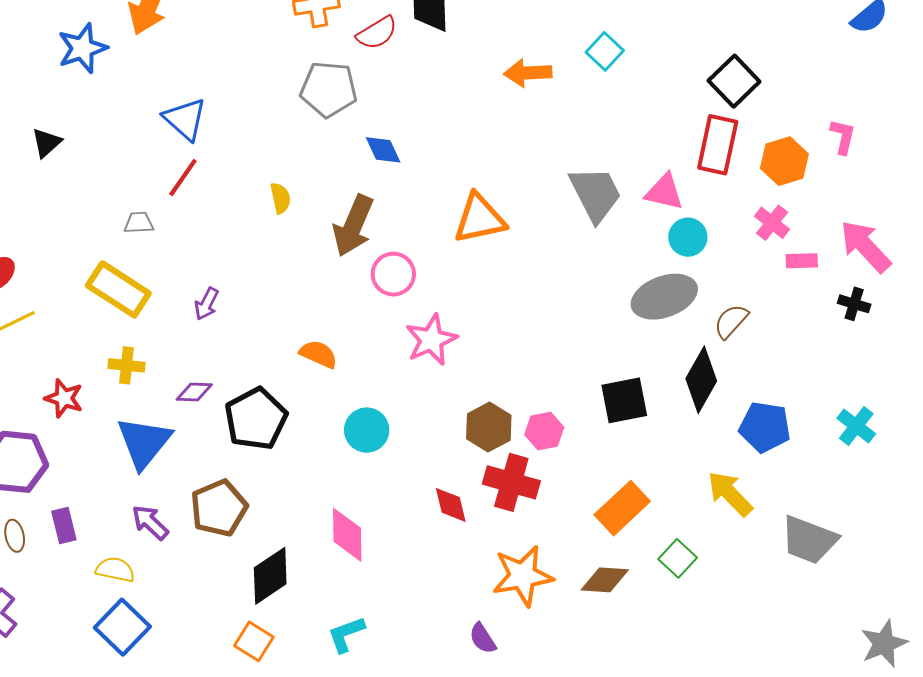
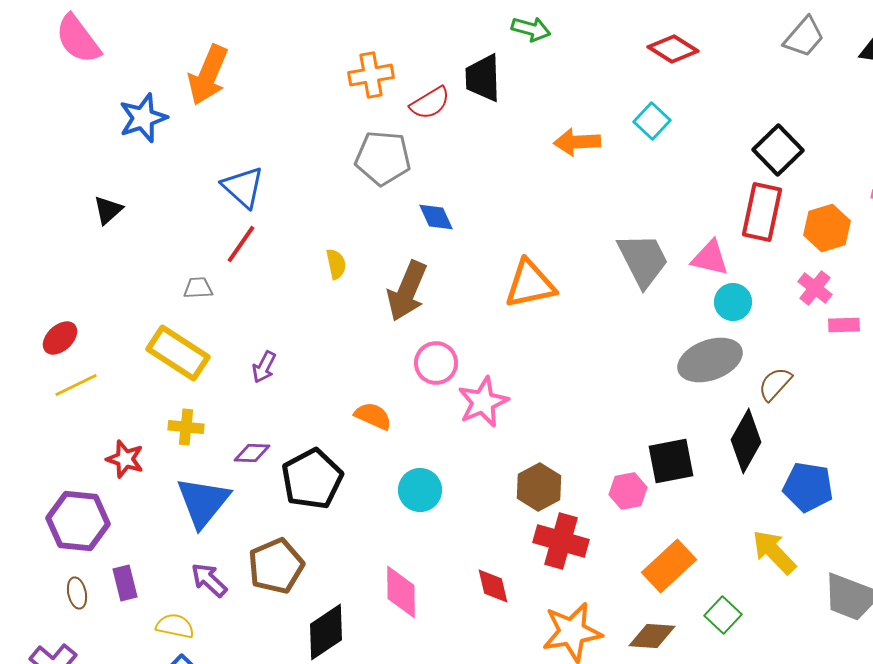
pink circle: (393, 274) -> (436, 363), moved
pink hexagon: (544, 431) -> (628, 491), moved
red diamond: (451, 505) -> (493, 586), moved

